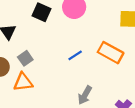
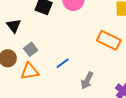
blue line: (75, 55) -> (63, 63), moved

